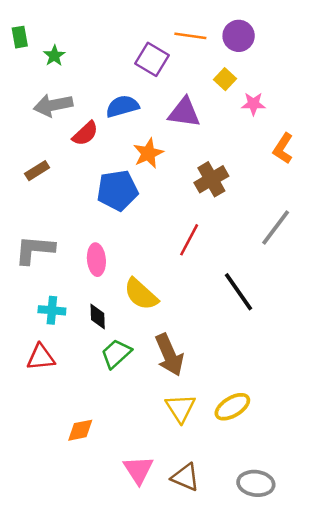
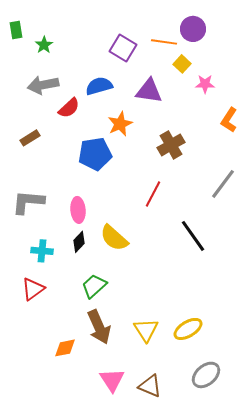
orange line: (190, 36) -> (164, 42), moved
black diamond: (98, 316) -> (79, 242), moved, turned 45
brown arrow: (169, 355) -> (99, 327), moved
red triangle: (41, 357) -> (33, 289), turned -30
gray ellipse: (256, 483) -> (206, 375), moved, turned -48

